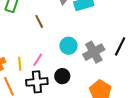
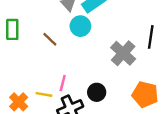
cyan circle: (68, 46) -> (80, 26), moved
yellow line: (20, 64) -> (44, 94), turned -56

